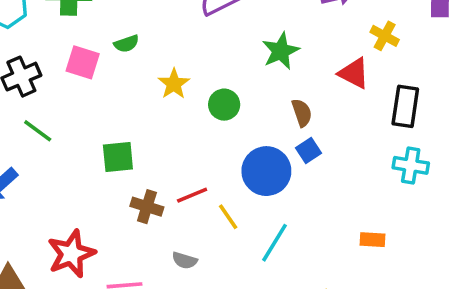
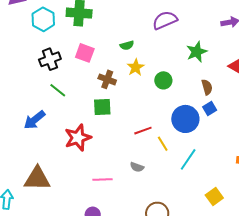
green semicircle: (126, 44) -> (127, 45), moved
brown cross: (147, 207) -> (107, 79), moved
red star: (71, 254) -> (78, 138), moved

